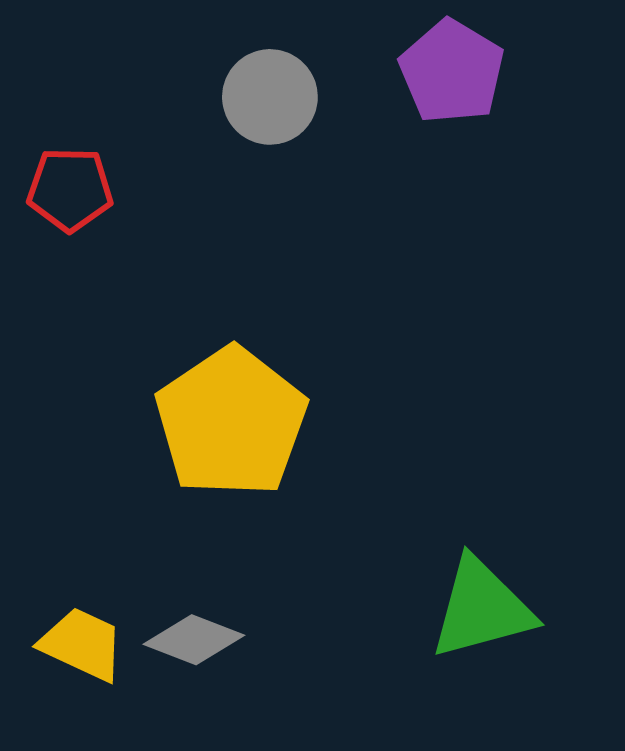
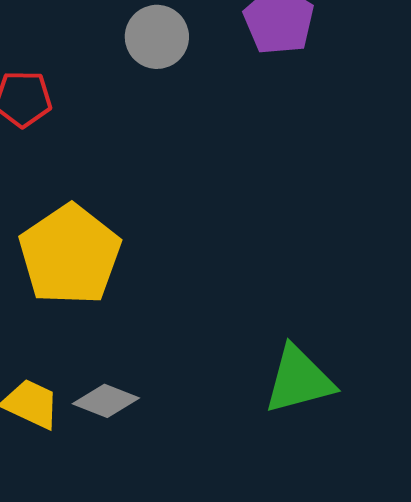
yellow pentagon: (231, 422) -> (70, 255), moved

